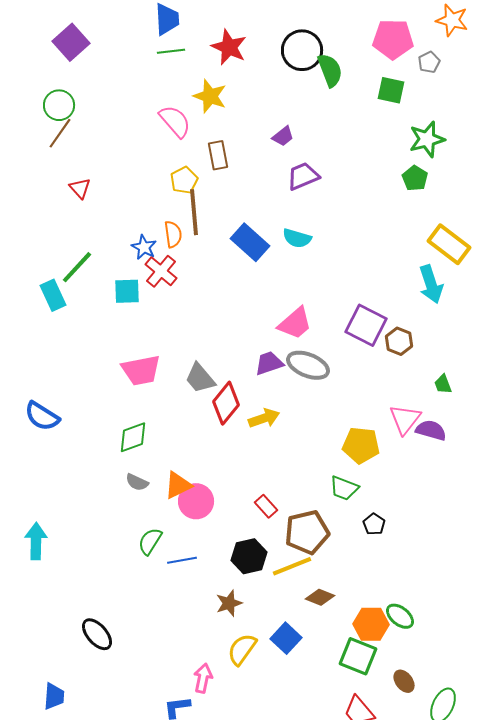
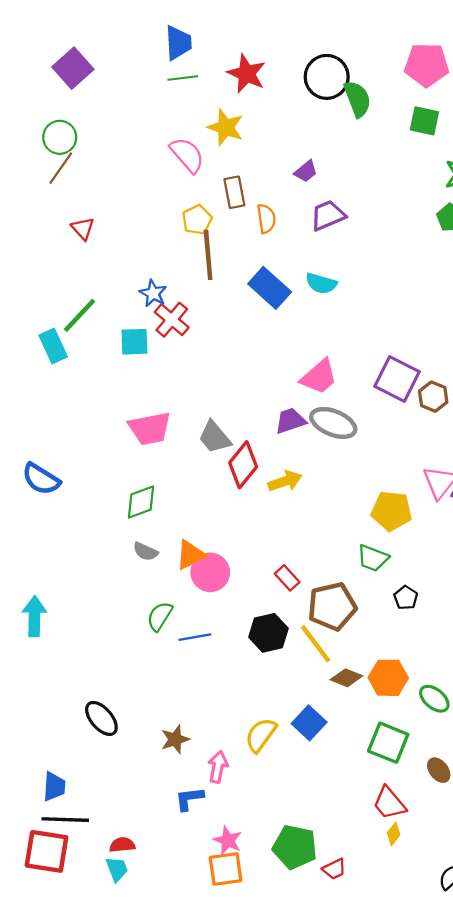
orange semicircle: (173, 234) -> (266, 219), moved
yellow line: (292, 566) -> (316, 644), turned 75
brown star: (229, 603) -> (175, 739), moved
orange hexagon: (371, 624) -> (388, 678), moved

